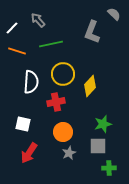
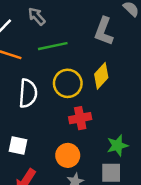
yellow diamond: (90, 86) -> (101, 76), moved
red cross: (56, 102) -> (80, 118), moved

